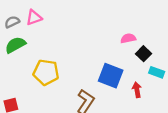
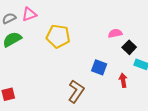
yellow pentagon: (46, 72) -> (58, 36), moved
blue square: (111, 76) -> (99, 67), size x0.7

